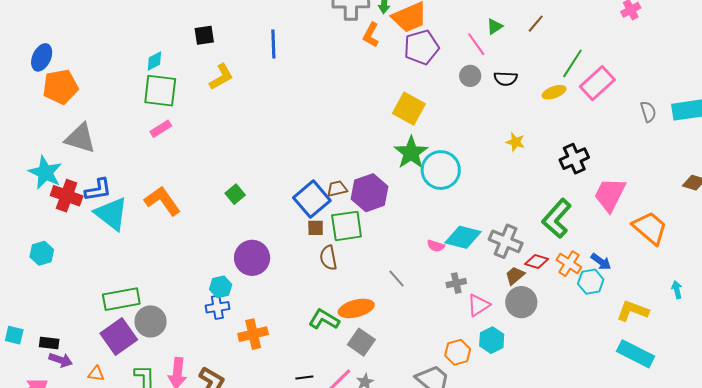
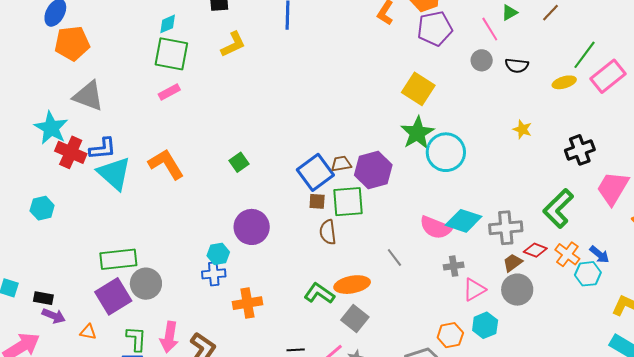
gray cross: (506, 241) -> (506, 228), turned -32
pink semicircle: (436, 246) -> (436, 227), size x1.8

